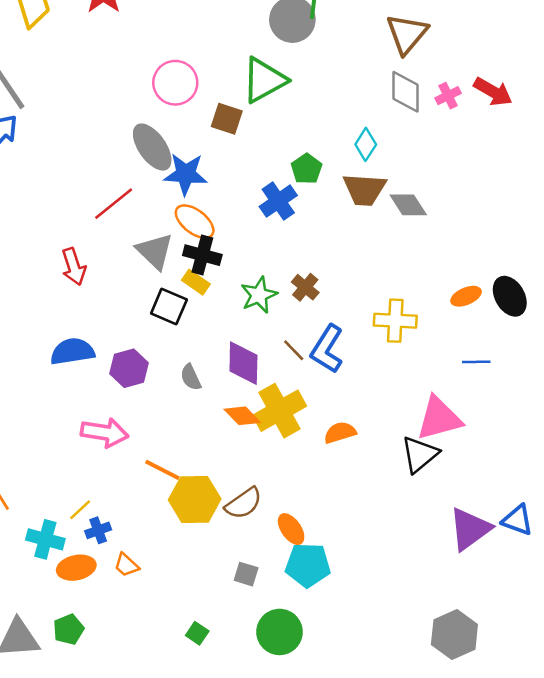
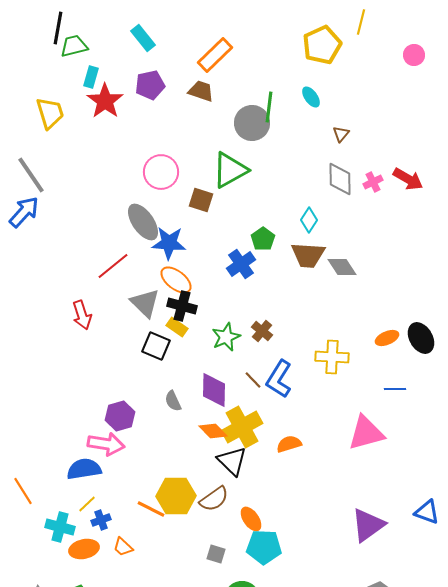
brown triangle: (407, 34) -> (341, 134), size x0.5
blue semicircle: (72, 352) -> (84, 469), moved
purple hexagon: (129, 368) -> (120, 416), moved
black triangle: (420, 454) -> (232, 461), moved, turned -36
orange line: (162, 470) -> (151, 509), moved
purple triangle: (470, 529) -> (368, 525), moved

